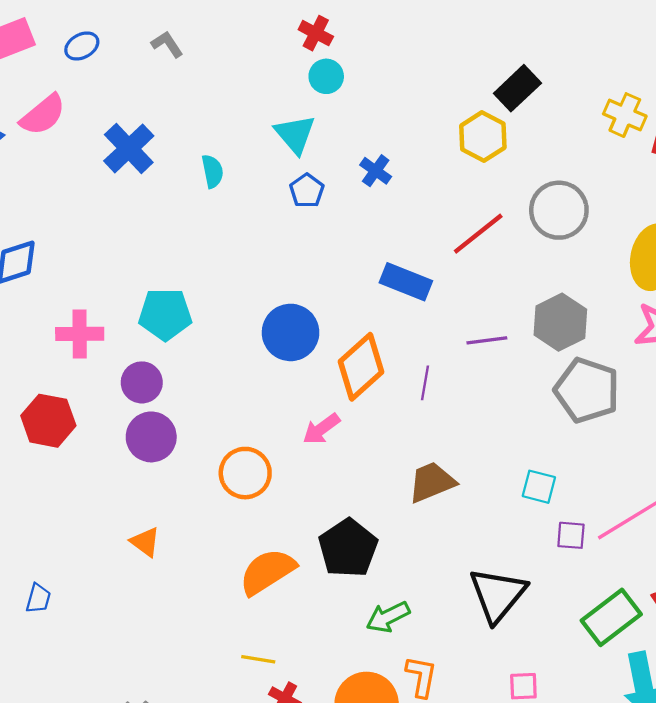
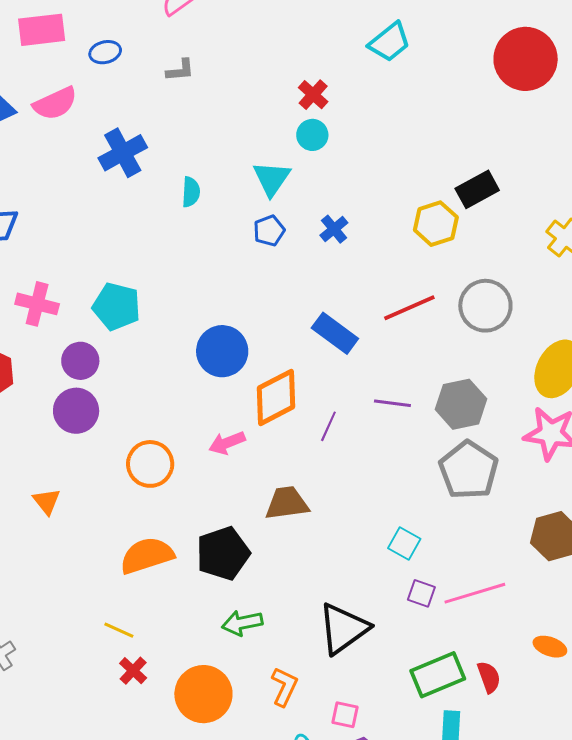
gray L-shape: (167, 44) -> (180, 70), turned 104
brown trapezoid: (432, 482) -> (287, 503), moved
orange L-shape: (421, 677) -> (284, 687), moved

